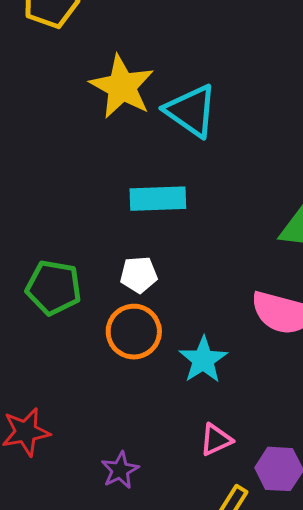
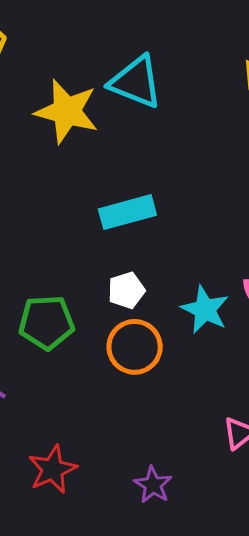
cyan triangle: (191, 111) -> (136, 82), moved
cyan star: (203, 360) -> (205, 310), moved

